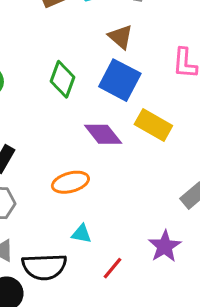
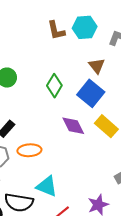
orange ellipse: (70, 182) -> (29, 150), moved
cyan triangle: (81, 234) -> (47, 186), size x1.6

